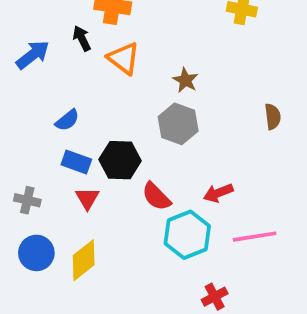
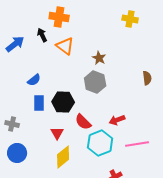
blue rectangle: (76, 162) -> (39, 103), turned 70
red triangle: (87, 198) -> (57, 133), moved
yellow diamond: (84, 260) -> (63, 157), moved

